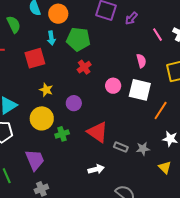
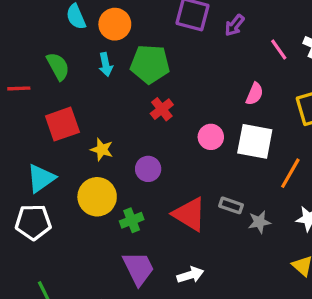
green semicircle: (14, 24) -> (58, 66), moved
red square: (35, 58) -> (62, 124), moved
pink semicircle: (141, 61) -> (255, 94), turned 40
gray rectangle: (121, 147) -> (231, 205), moved
gray star: (143, 149) -> (259, 222), moved
purple trapezoid: (35, 160) -> (138, 268), moved

